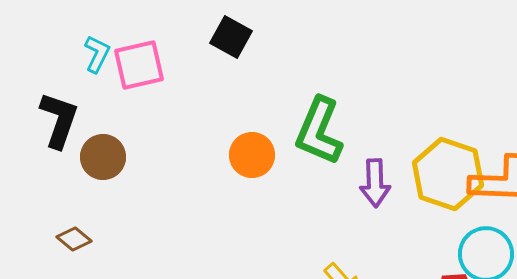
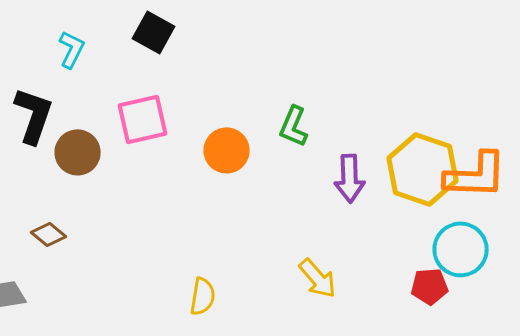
black square: (231, 37) -> (154, 32), moved
pink square: (139, 65) -> (143, 119), moved
green L-shape: (319, 131) -> (294, 126), size x0.6

